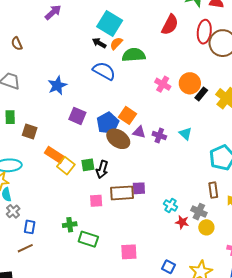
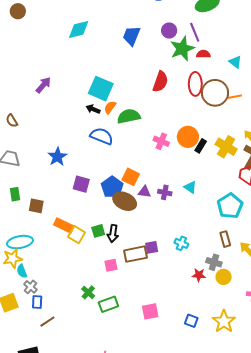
cyan cross: (171, 205) -> (181, 243), moved
green cross: (70, 225) -> (88, 292), turned -32
blue rectangle: (30, 227) -> (37, 302), moved
green rectangle: (88, 239) -> (108, 304), turned -30

